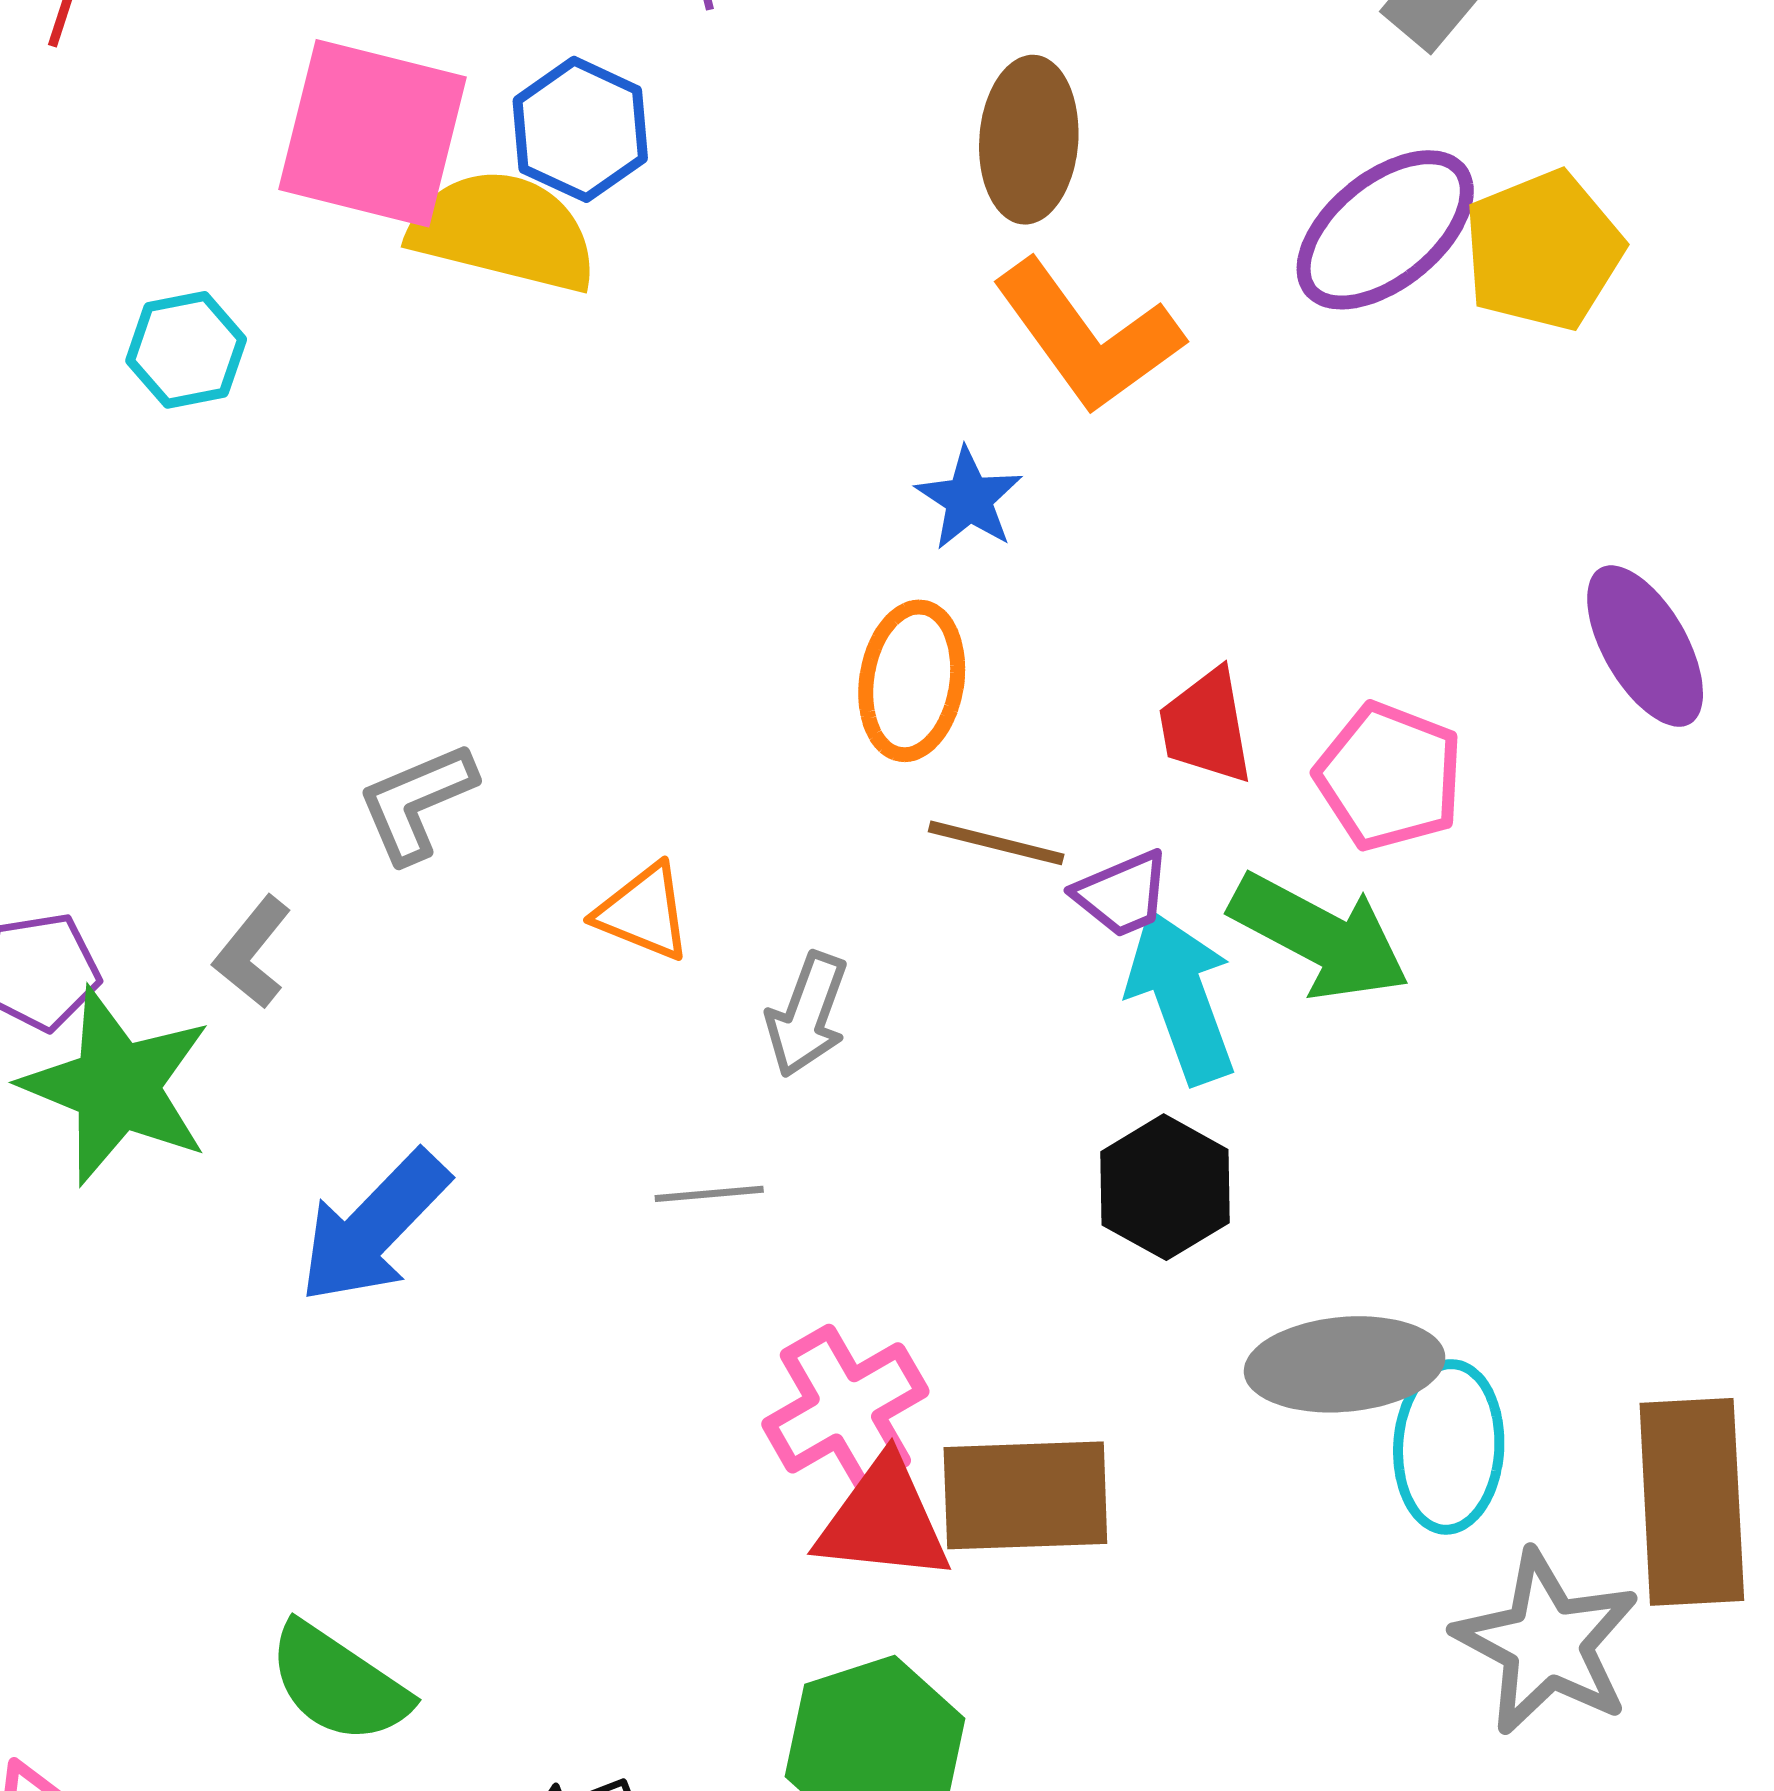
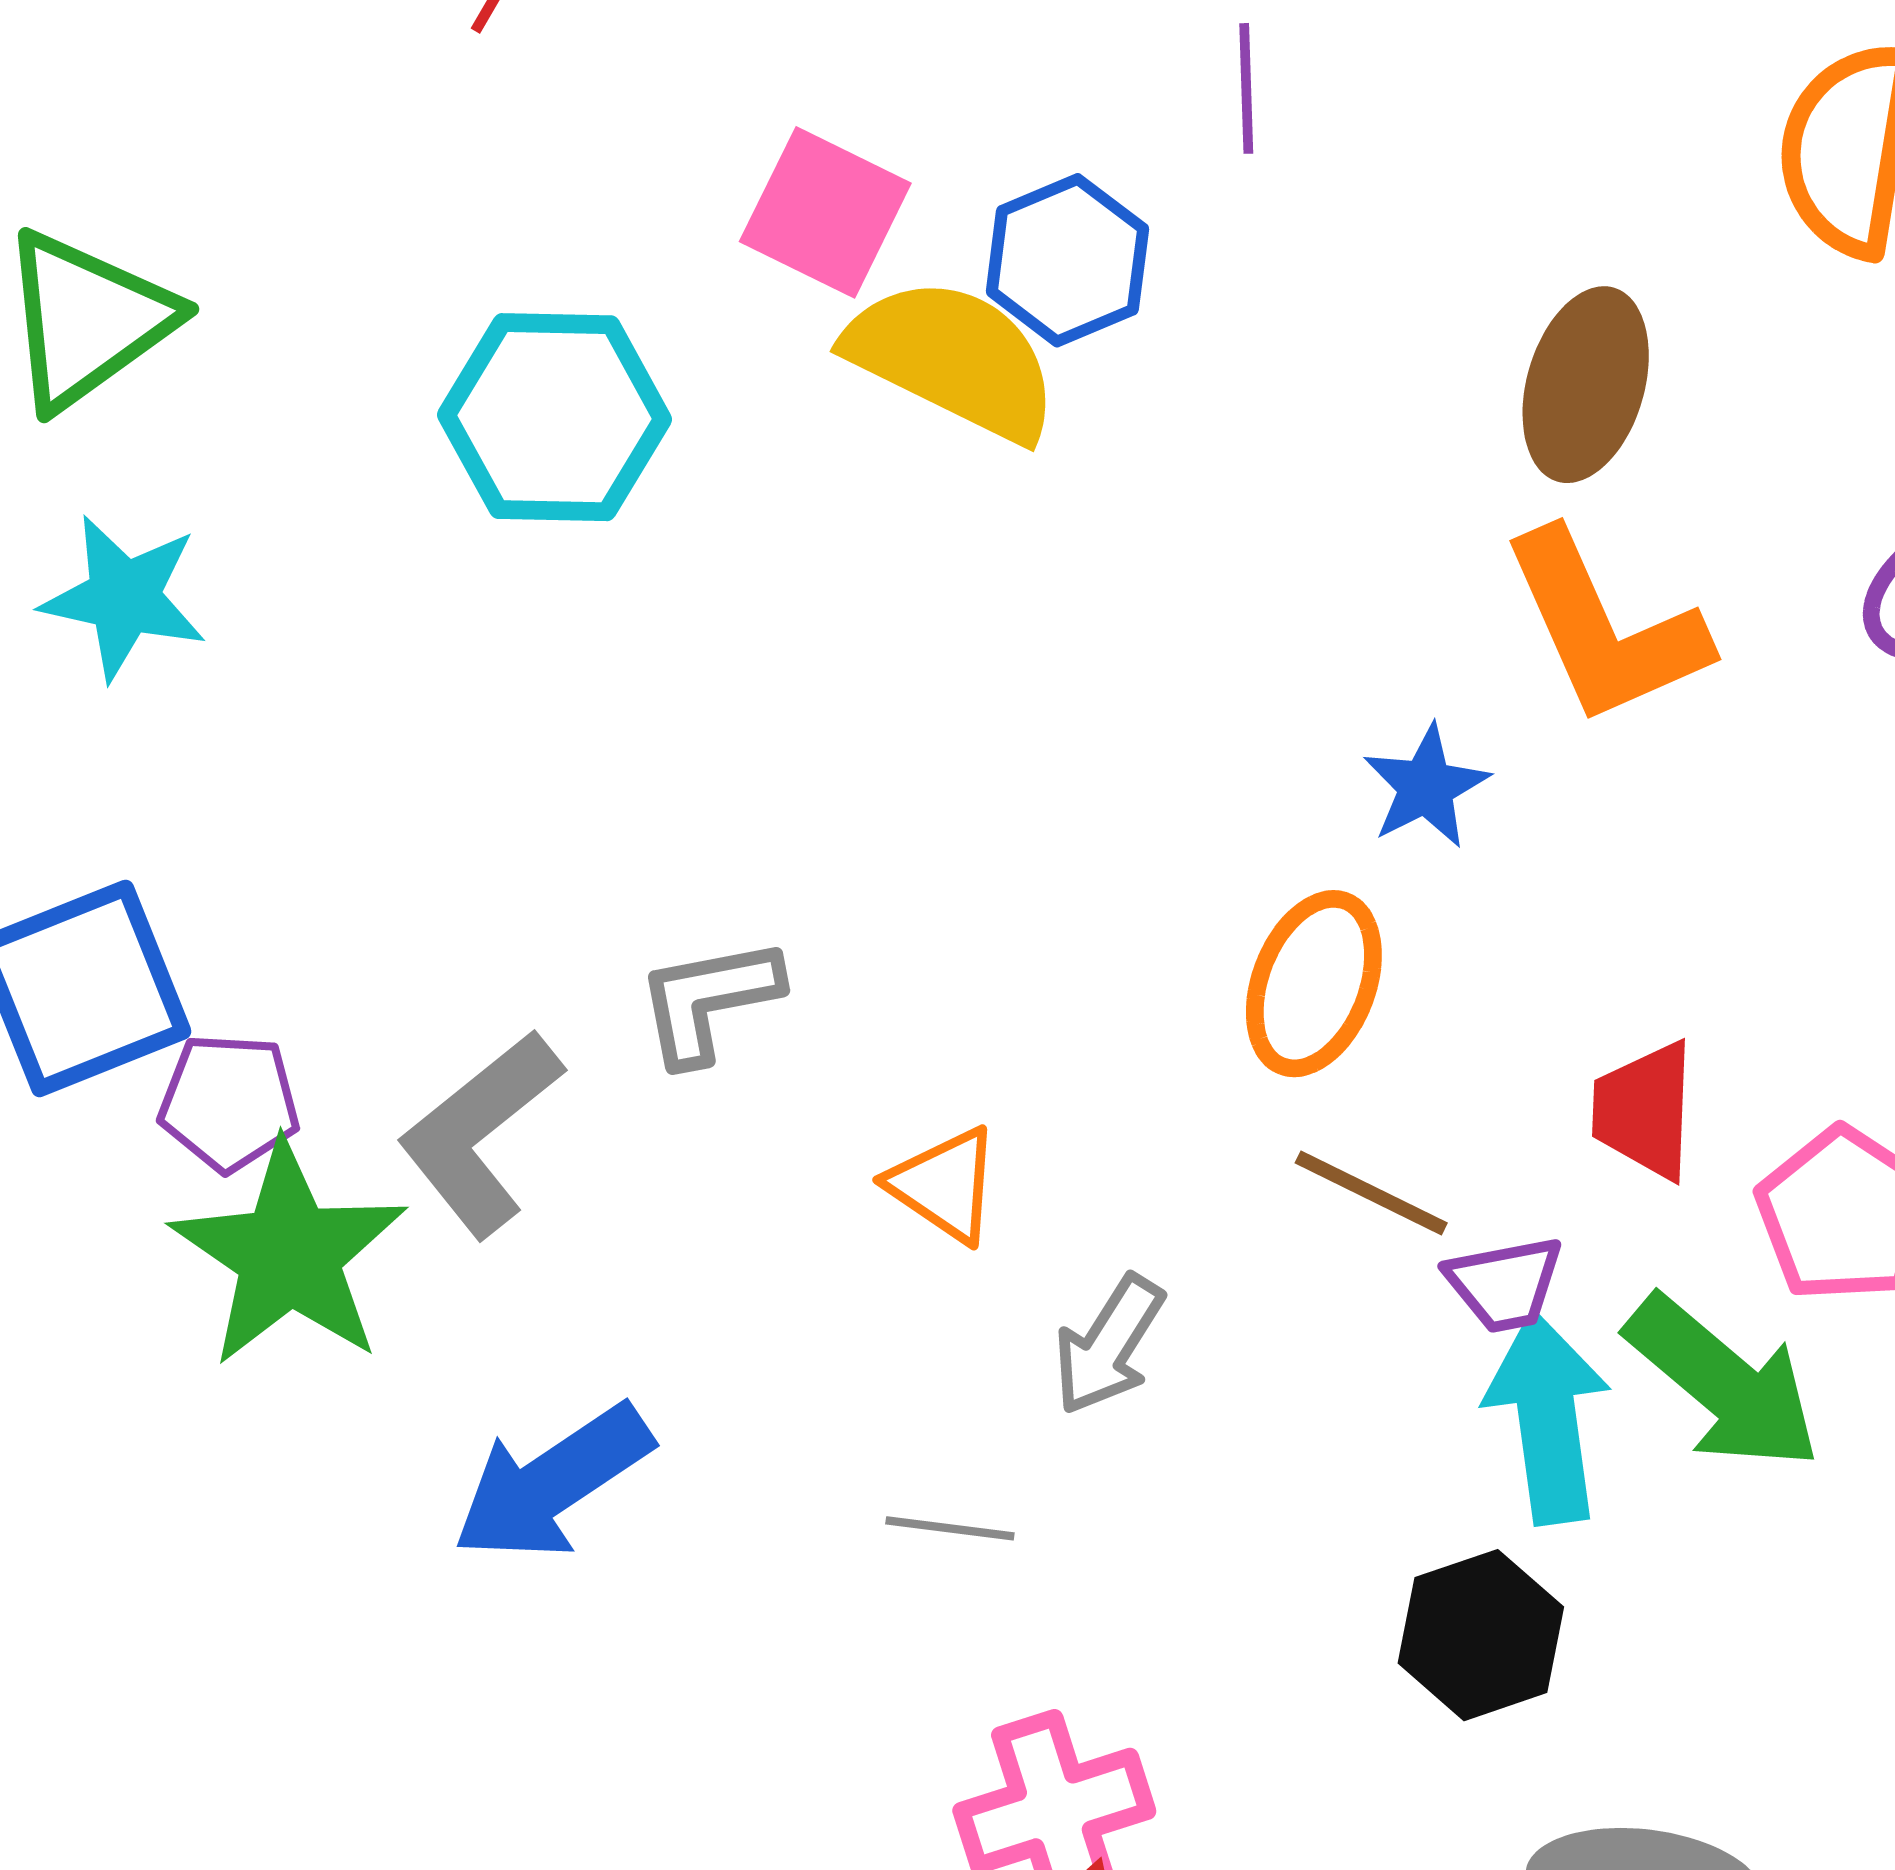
pink square: (373, 133) -> (825, 212), size x0.7
cyan hexagon: (186, 350) -> (555, 417), size x1.6
gray L-shape: (252, 952) -> (480, 1133), size x1.6

